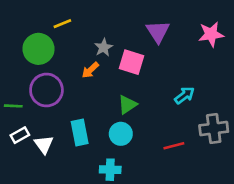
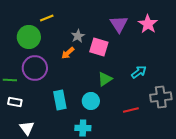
pink star: (211, 34) -> (148, 24), moved, turned -30
green triangle: (127, 105) -> (105, 79), moved
white rectangle: (20, 135) -> (15, 102), turned 40
white triangle: (44, 144) -> (27, 128), moved

